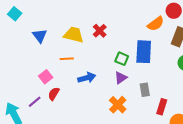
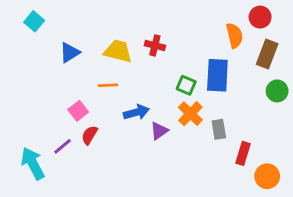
orange semicircle: (156, 24) -> (234, 36), turned -66
red cross: (100, 31) -> (155, 45), turned -32
blue triangle: (40, 36) -> (70, 53), turned 35
purple triangle: (121, 78) -> (159, 131), moved
orange cross: (118, 105) -> (190, 114), moved

